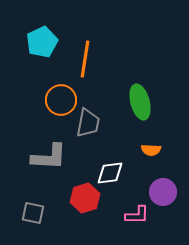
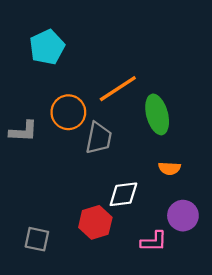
orange line: (85, 59) -> (118, 89), moved, turned 48
gray L-shape: (49, 157) -> (23, 131), moved, size x0.7

